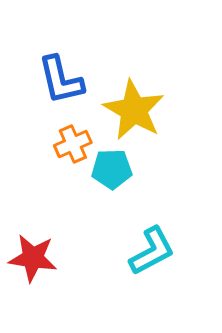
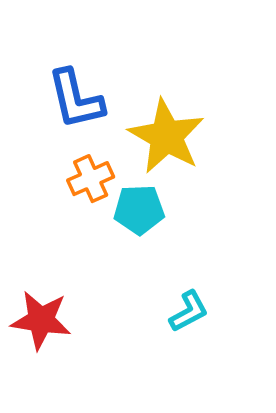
cyan L-shape: (152, 251) -> (189, 311), size x0.7

